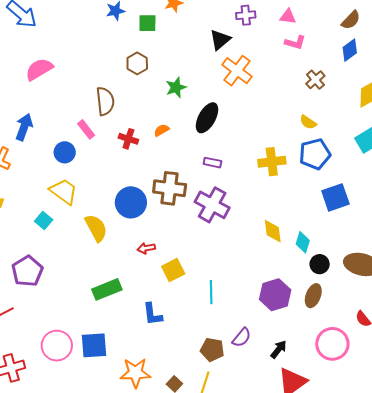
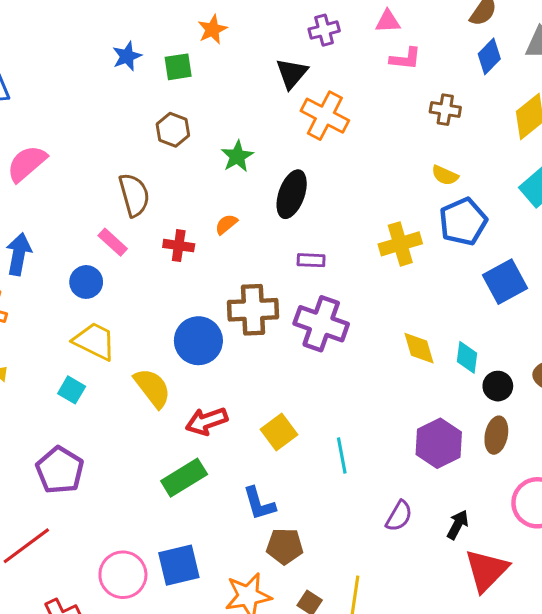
brown cross: (315, 80) -> (445, 110), turned -30
red arrow: (146, 248) -> (207, 421), moved, size x1.5
brown pentagon: (212, 350) -> (285, 546), moved

